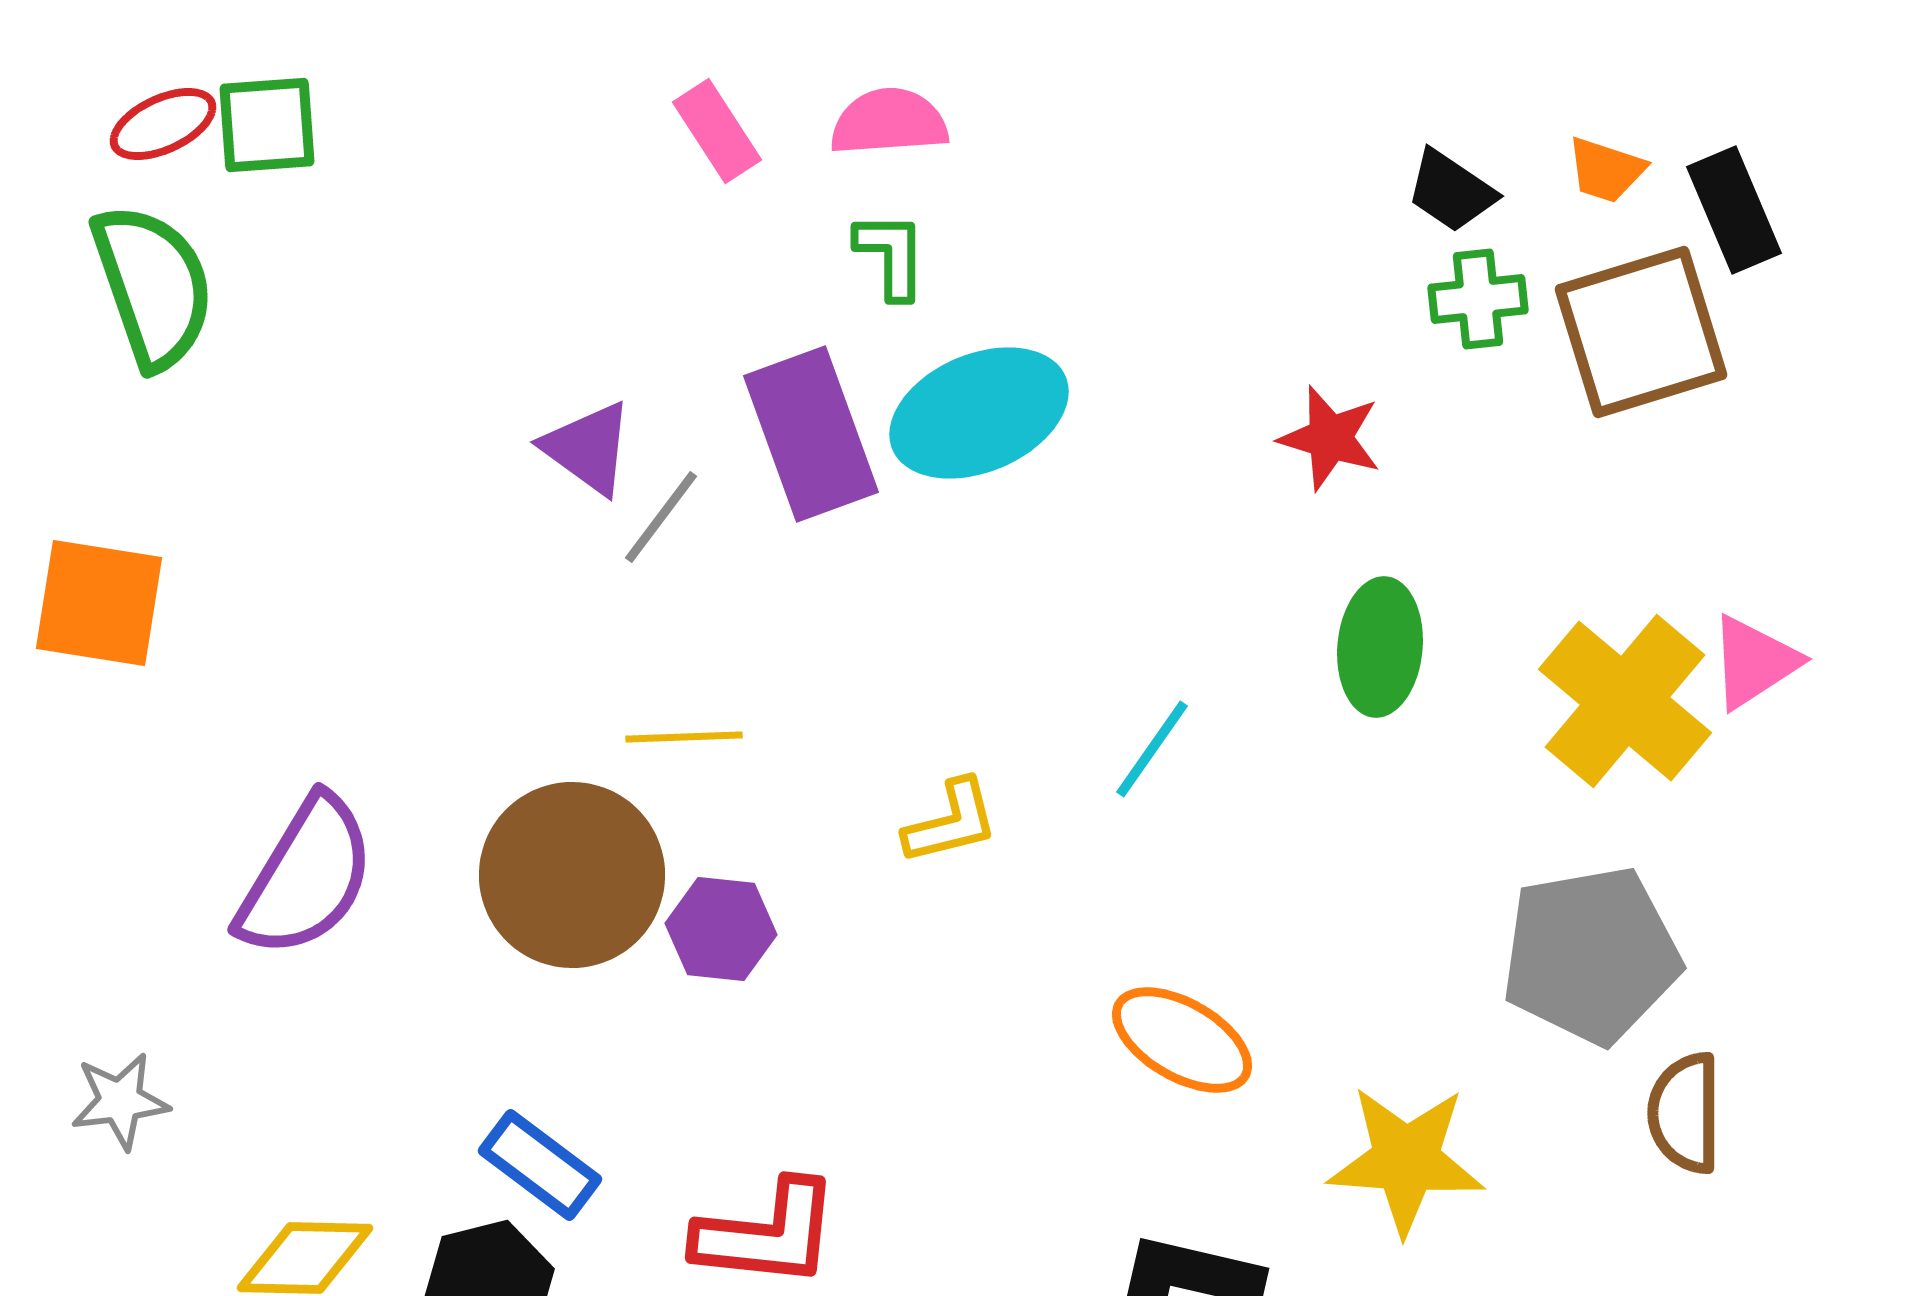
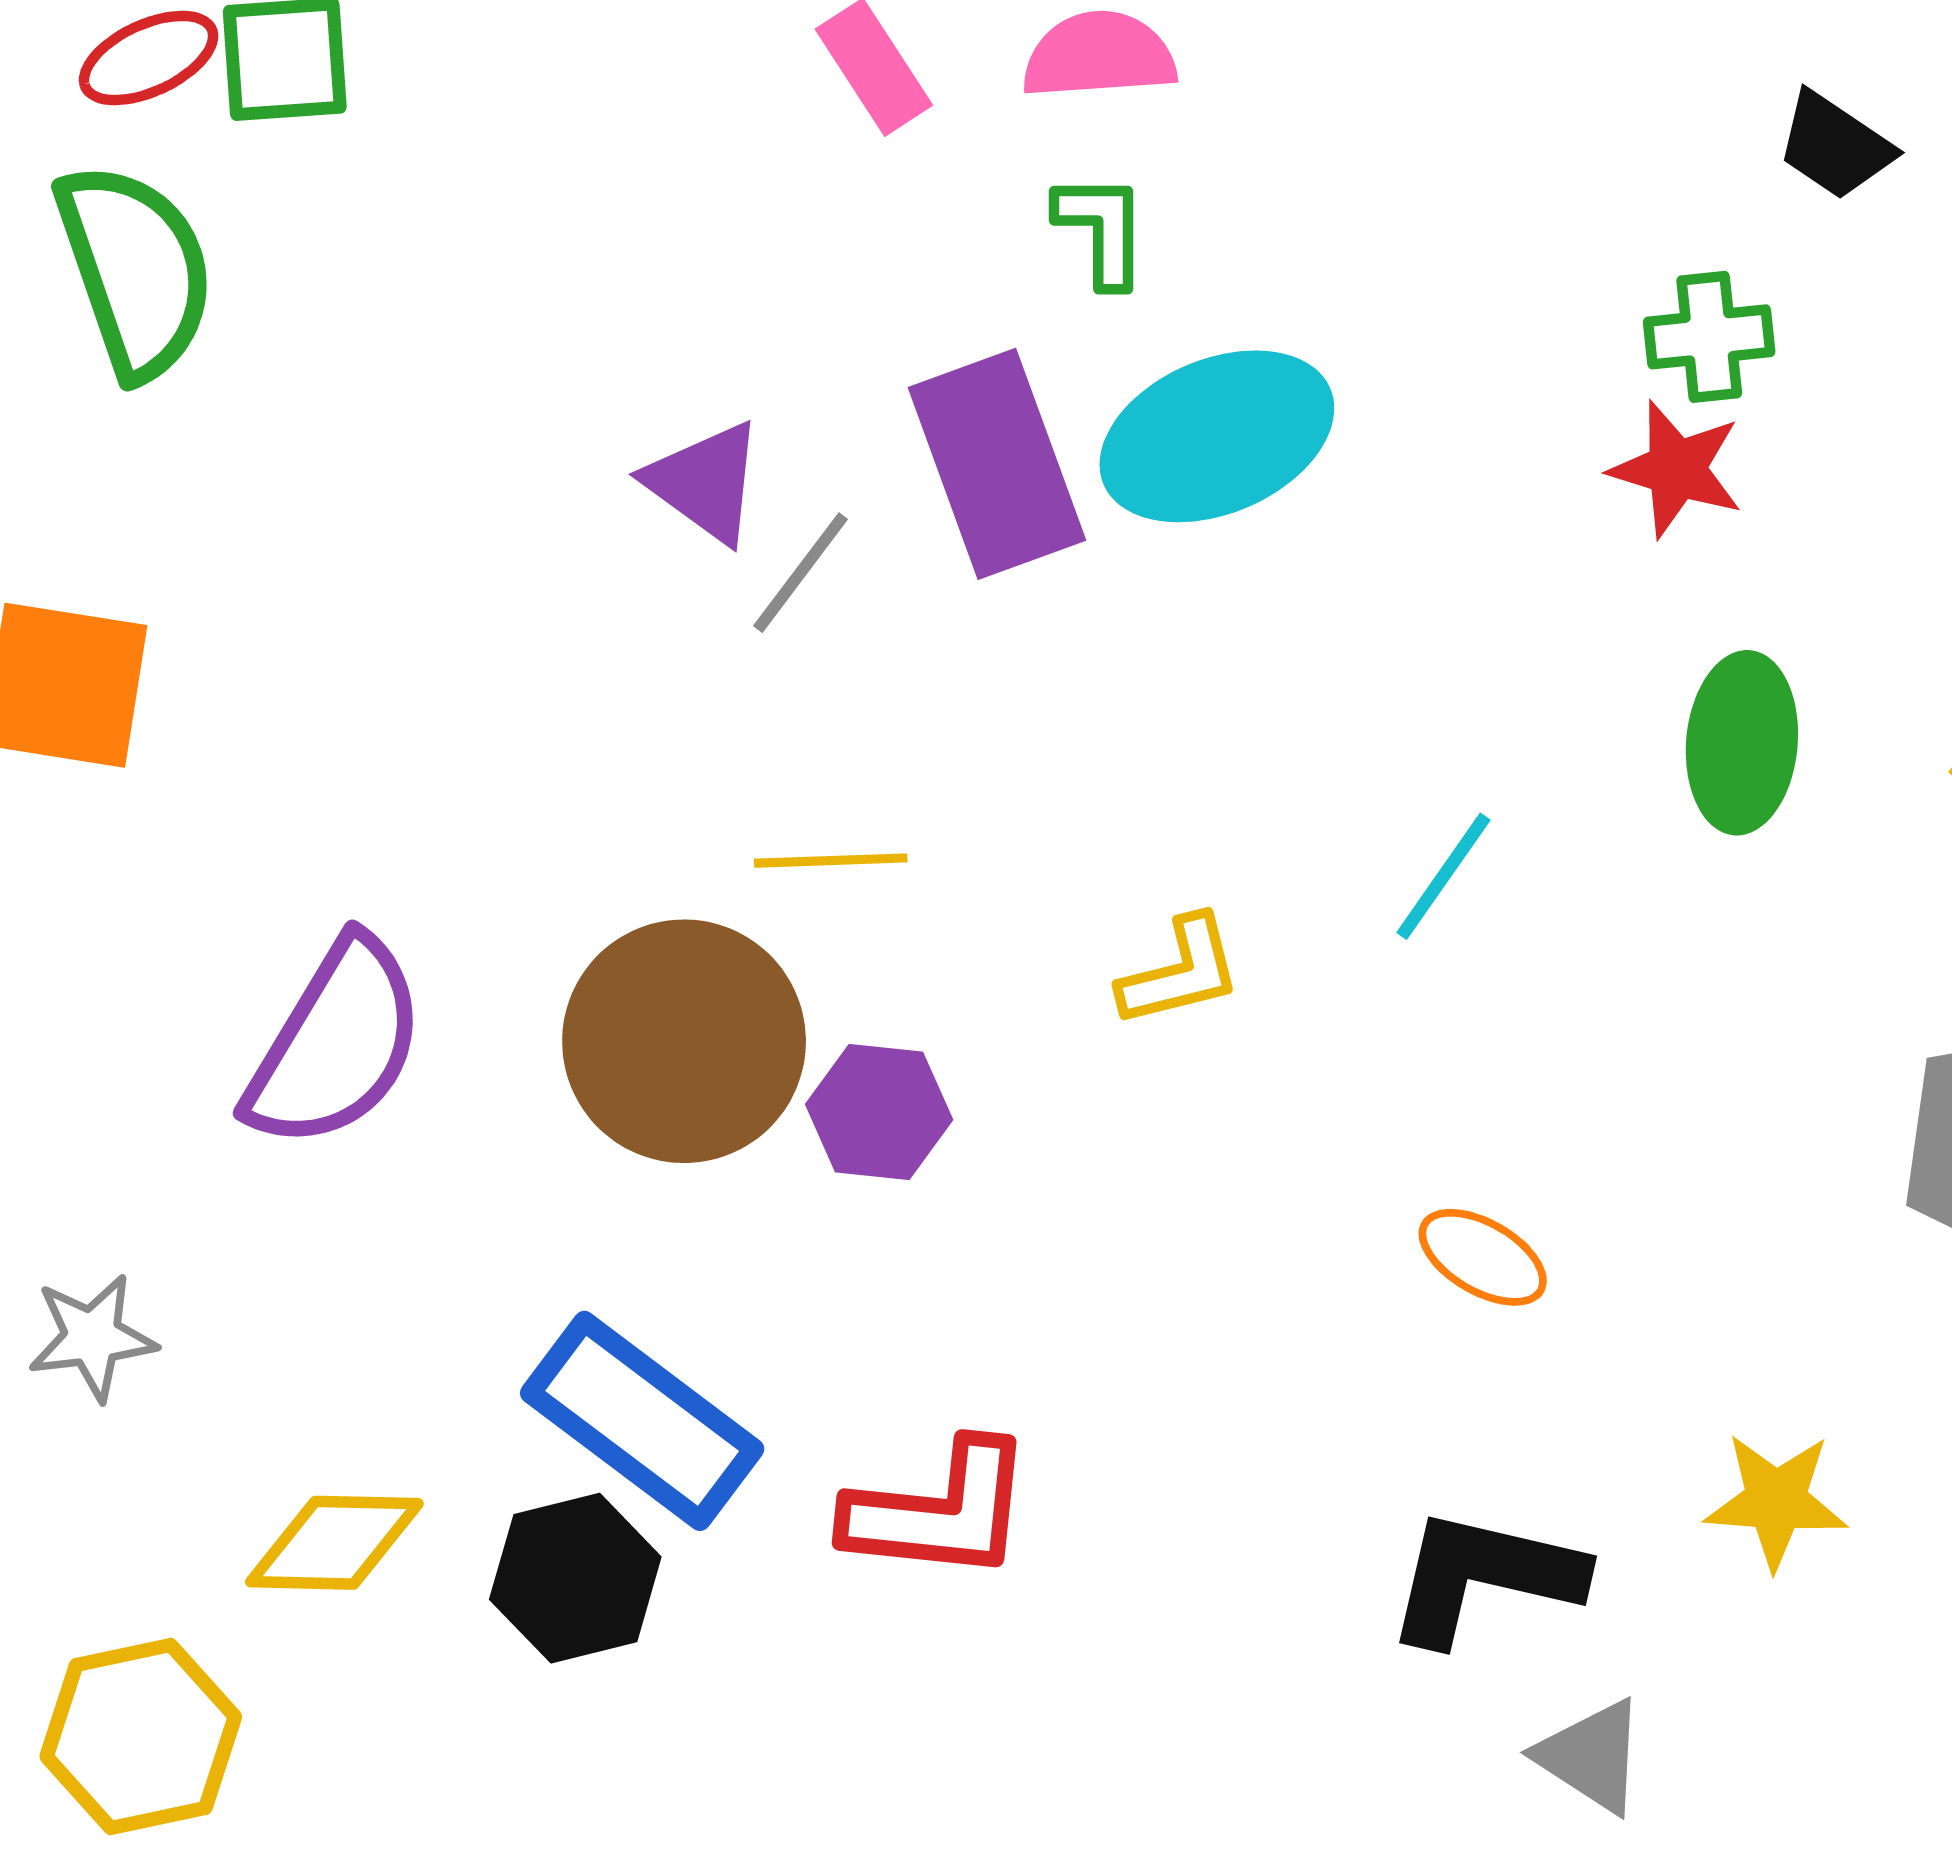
green cross: (1478, 299) -> (1709, 337), moved
orange ellipse: (1182, 1040) -> (1483, 1257), size x0.7
yellow star: (1406, 1160) -> (1776, 1501), moved, size x0.7
blue rectangle: (540, 1165) -> (642, 1421), size x1.5

